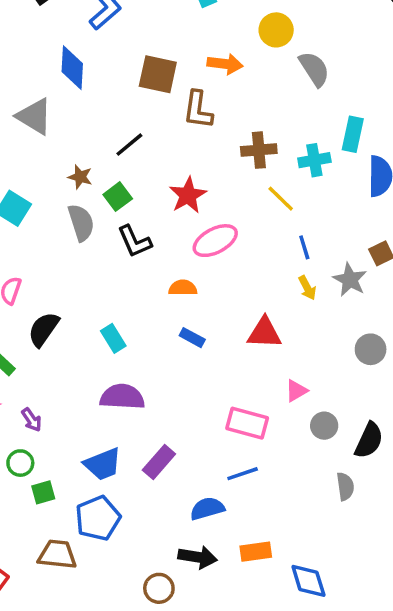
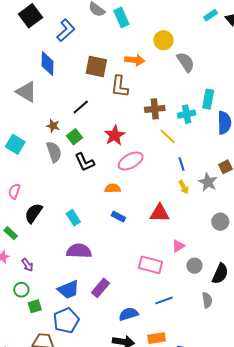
blue line: (243, 474) -> (164, 300), moved

